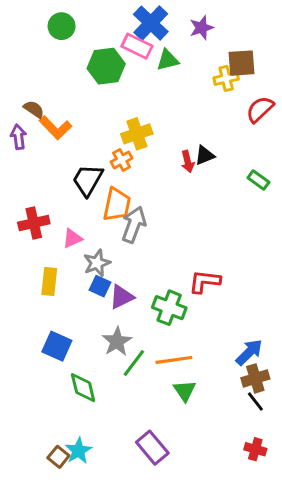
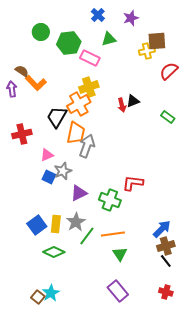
blue cross: (151, 23) -> (98, 15), size x0.6
green circle: (62, 26) -> (41, 32), moved
pink rectangle: (137, 46) -> (90, 58), moved
orange cross: (122, 160) -> (79, 104), size x1.6
red cross: (34, 223) -> (22, 134), moved
yellow rectangle: (49, 281) -> (56, 224), moved
blue square: (100, 286) -> (49, 177), moved
blue square: (57, 346) -> (37, 225), turned 30
green diamond: (83, 388) -> (54, 252), turned -50
purple rectangle: (152, 448) -> (118, 291), moved

